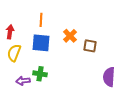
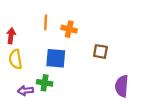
orange cross: (70, 36) -> (69, 29), moved, turned -32
blue square: (41, 43) -> (56, 58), moved
yellow semicircle: (14, 53) -> (15, 59), turned -30

